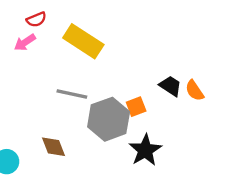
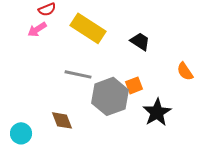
black trapezoid: (170, 86) -> (140, 41), moved
black star: (145, 150) -> (157, 112), moved

